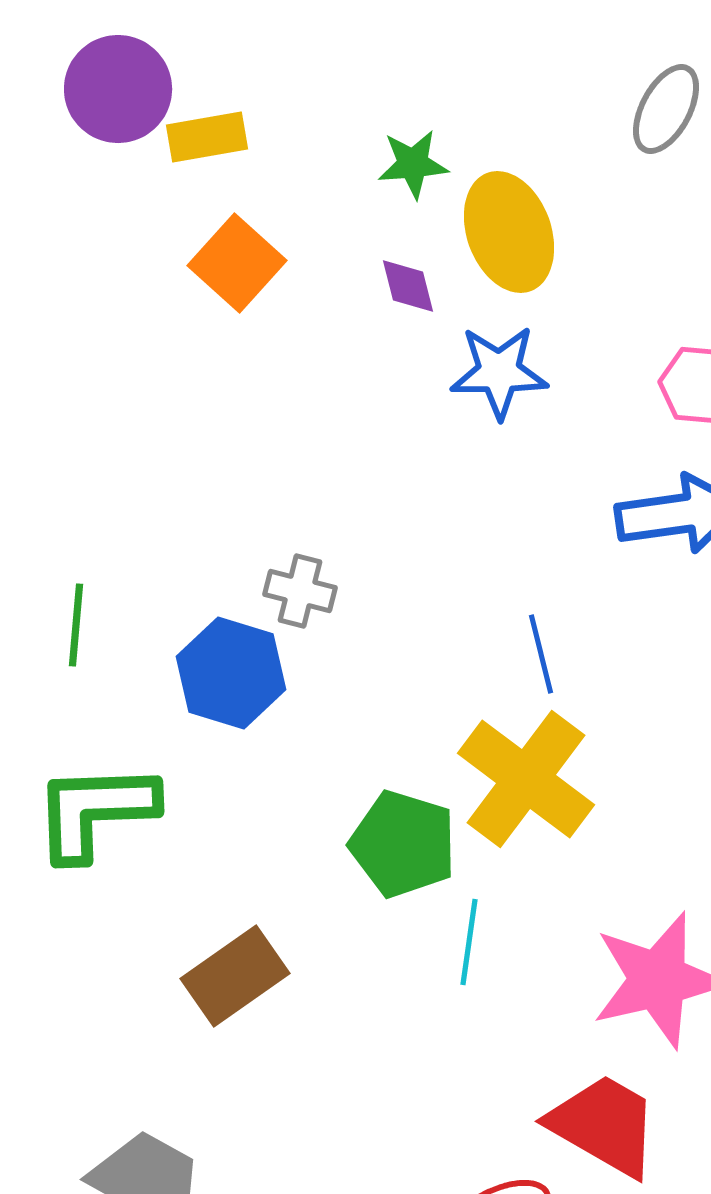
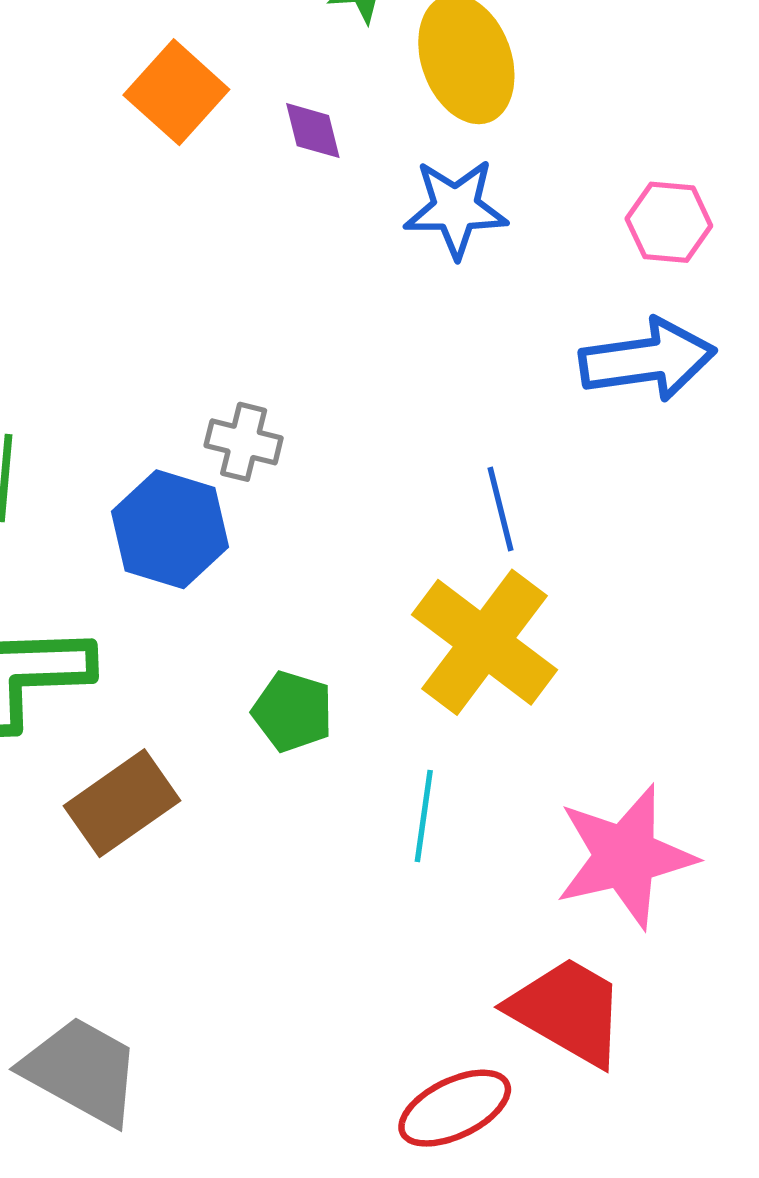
purple diamond: (408, 286) -> (313, 131), moved
green pentagon: (403, 844) -> (293, 712), moved, size x0.7
brown rectangle: (235, 976) -> (122, 803), moved

